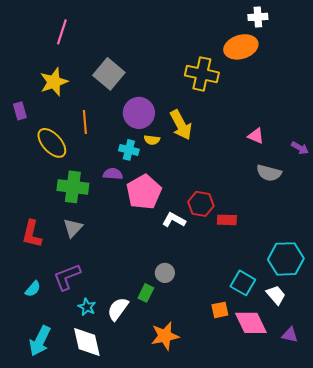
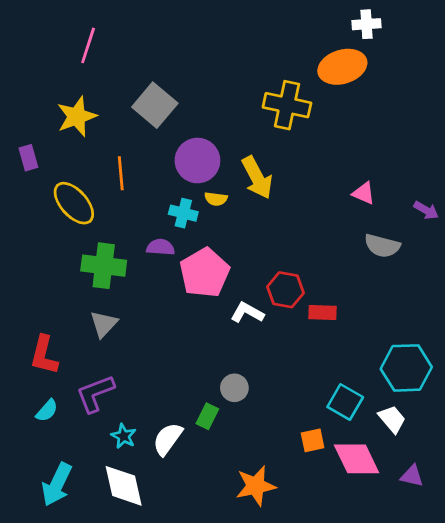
red L-shape: (32, 234) -> (44, 355), moved
orange star: (165, 336) -> (256, 486), moved

